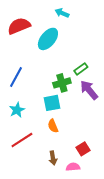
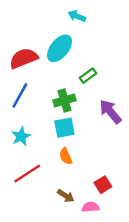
red semicircle: (19, 26) -> (24, 58), moved
green rectangle: (81, 69) -> (88, 76), moved
green cross: (62, 83) -> (64, 100), moved
brown arrow: (53, 158) -> (66, 196), turned -48

